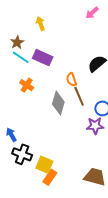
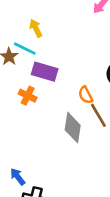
cyan line: (21, 57) -> (25, 49), moved
orange cross: (27, 85) -> (28, 96), moved

